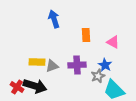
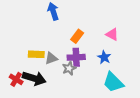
orange rectangle: (86, 35) -> (77, 36), moved, turned 40
gray star: (98, 76) -> (69, 68), moved

